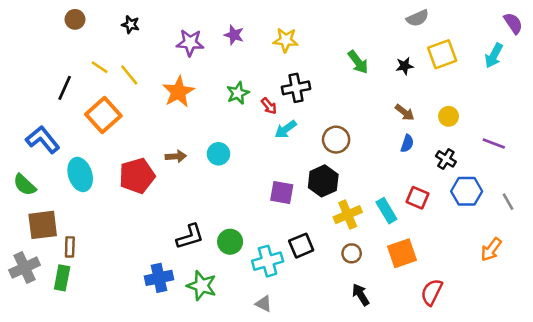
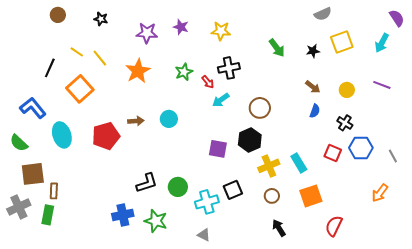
purple line: (494, 143) -> (382, 85), moved
red square: (418, 198) -> (333, 153), moved

